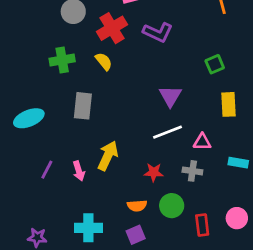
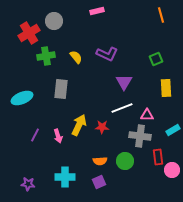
red cross: (112, 28) -> (29, 33), moved
purple L-shape: (158, 32) -> (107, 54), moved
cyan rectangle: (238, 163) -> (173, 130), turned -40
gray cross: (192, 171) -> (140, 136), size x1.5
red star: (154, 172) -> (102, 127), moved
red rectangle: (202, 225) -> (158, 157), moved

